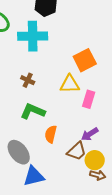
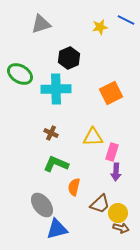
orange square: (85, 60) -> (111, 93), moved
purple arrow: (90, 134) -> (116, 172), moved, turned -54

